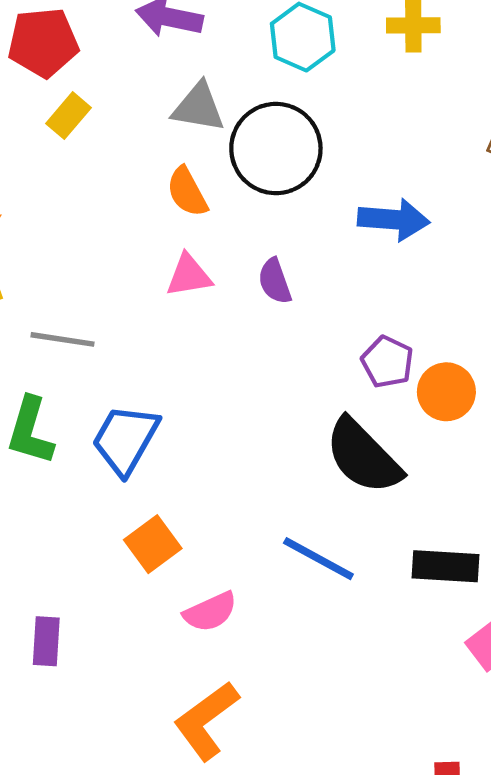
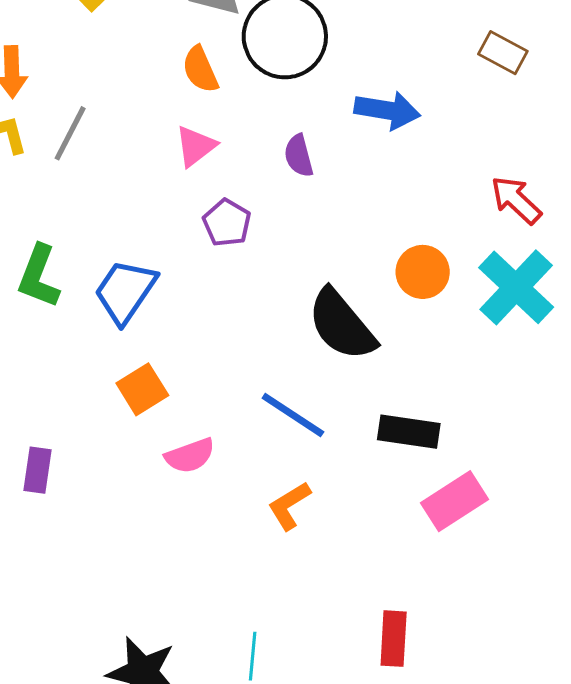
pink triangle: (189, 276) -> (196, 146), turned -33
purple semicircle: (275, 281) -> (299, 156), moved
gray line: (63, 339) -> (70, 133), moved, turned -76
purple pentagon: (387, 362) -> (227, 223), moved
orange L-shape: (206, 721) -> (289, 506), moved, size x0.7

